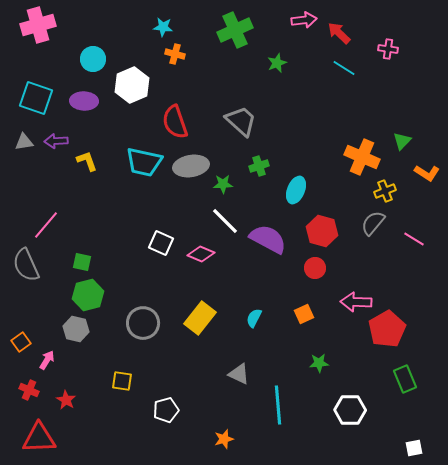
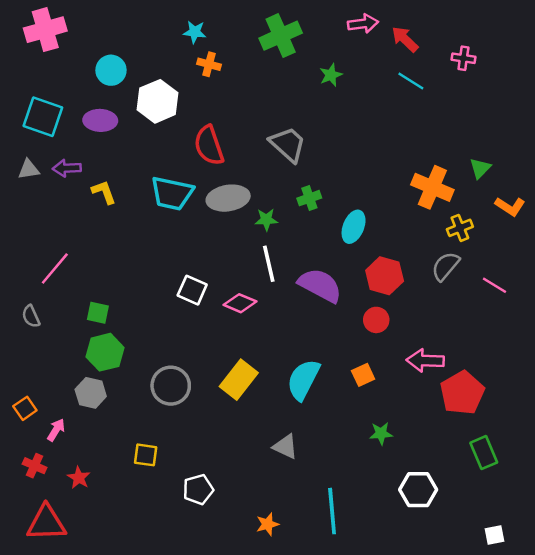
white line: (225, 221) -> (269, 264), turned 32
gray semicircle: (26, 265) -> (31, 316), size x0.6
cyan semicircle: (254, 318) -> (303, 380), size x1.8
cyan line: (278, 405) -> (332, 511), moved

